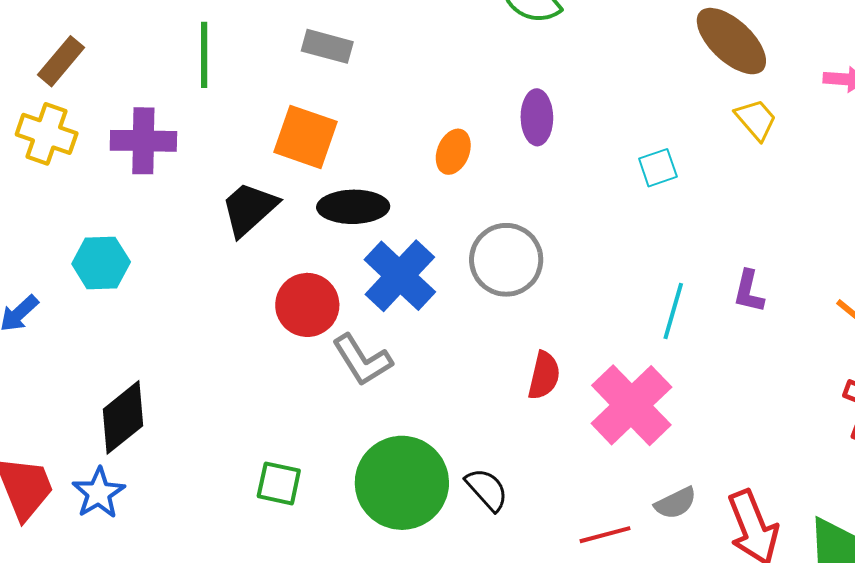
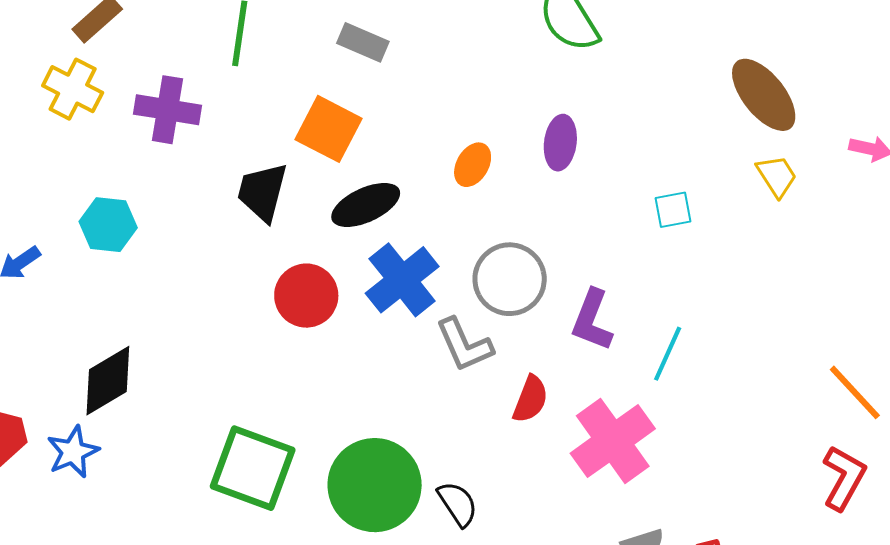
black ellipse: (353, 207) -> (366, 205), turned -32
black trapezoid: (249, 209) -> (262, 192), turned -42
purple L-shape: (749, 291) -> (592, 320), moved, size x1.4
gray L-shape: (362, 360) -> (464, 345), moved
green square: (279, 483) -> (253, 468), size x1.8

